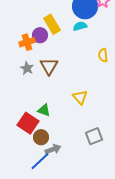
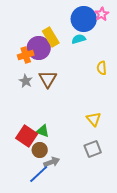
purple circle: (40, 35) -> (39, 48), size x1.5
yellow triangle: (80, 97) -> (94, 119), moved
green triangle: (44, 110) -> (43, 131), moved

